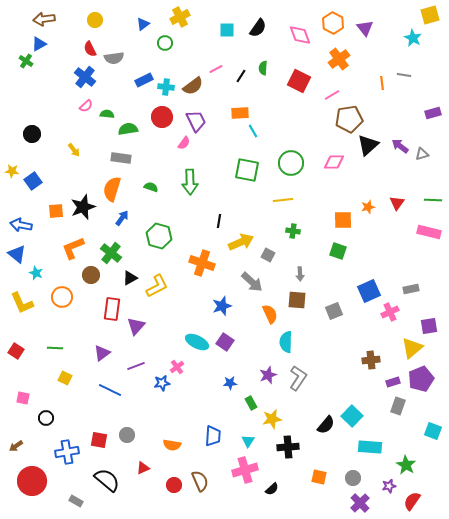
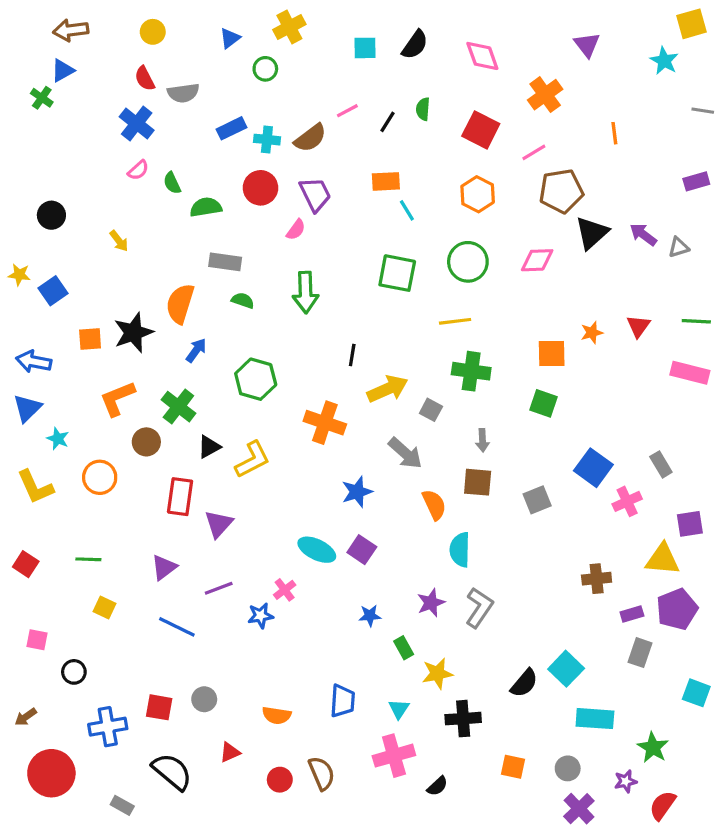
orange hexagon: (333, 23) -> (478, 194), moved
gray line: (404, 75) -> (703, 111), moved
green semicircle: (107, 114) -> (172, 183), turned -120
gray rectangle: (121, 158) -> (225, 262), moved
green cross: (293, 231) -> (471, 371), size x1.6
blue triangle: (17, 254) -> (27, 408), turned 36
gray rectangle: (411, 289) -> (661, 464), turned 70
blue square: (369, 291) -> (593, 468), turned -30
yellow triangle: (412, 348) -> (663, 559), turned 45

